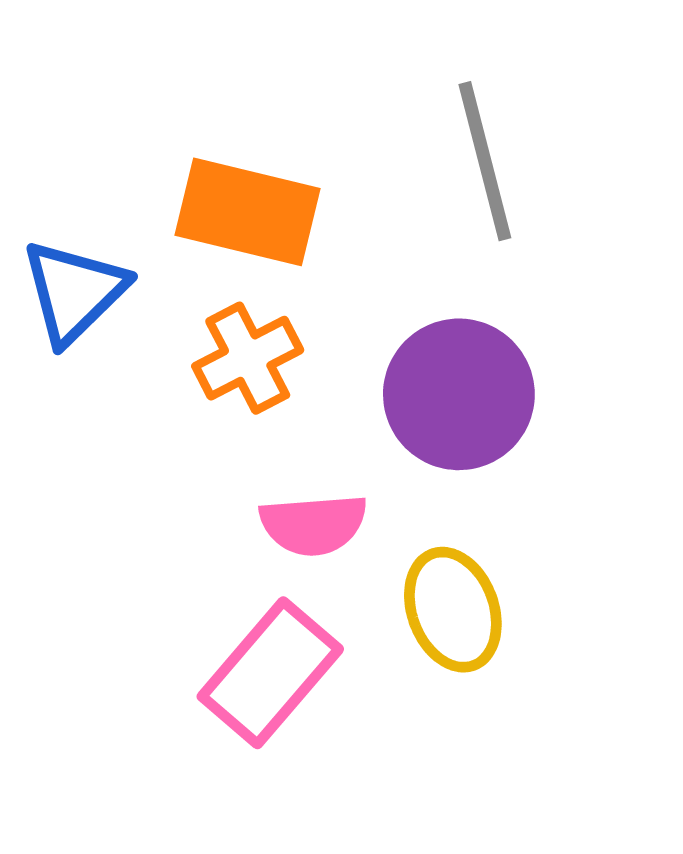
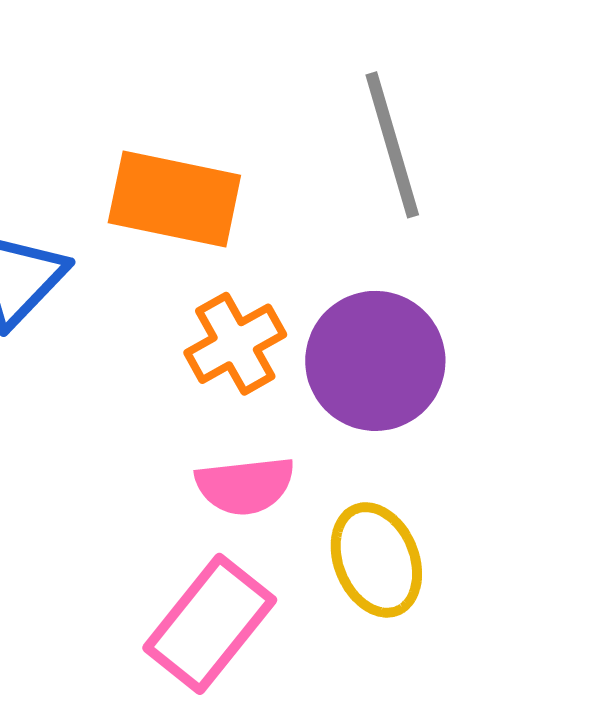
orange cross: (248, 358) -> (235, 344), moved

